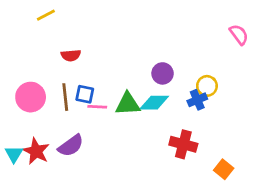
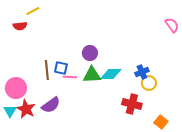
red semicircle: (71, 55) -> (20, 26), moved
purple circle: (163, 73) -> (90, 53), moved
yellow circle: (207, 86) -> (149, 83), moved
pink circle: (31, 97) -> (16, 88), moved

